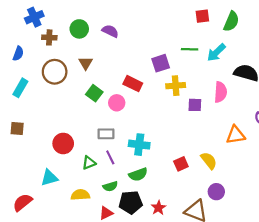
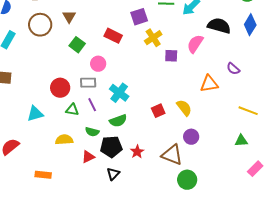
yellow cross: (176, 86) -> (153, 38), turned -30
pink semicircle: (221, 92) -> (195, 44), turned -150
pink circle: (117, 103) -> (98, 64), moved
red circle: (63, 143) -> (60, 88), moved
cyan cross: (139, 145) -> (119, 93), turned 30
green triangle: (89, 163) -> (72, 110), turned 32
cyan triangle: (49, 178) -> (35, 114), moved
green semicircle: (110, 186) -> (92, 132), turned 32

